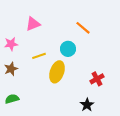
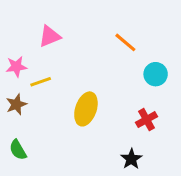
cyan circle: (68, 49) -> (156, 74), moved
yellow line: (39, 56) -> (41, 82), moved
green semicircle: (12, 99) -> (18, 150), turned -104

